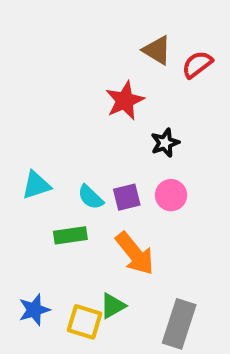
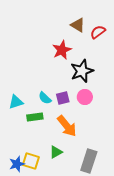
black star: (165, 143) -> (82, 71), size x1.6
cyan triangle: (36, 185) -> (16, 102), moved
blue star: (34, 310) -> (17, 164), moved
yellow square: (85, 322) -> (31, 161), moved

